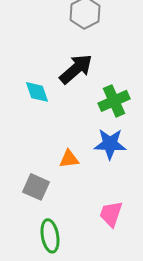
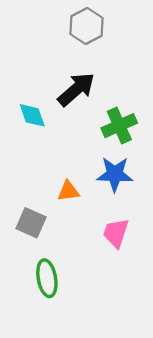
pink trapezoid: (111, 214) -> (116, 233), moved

